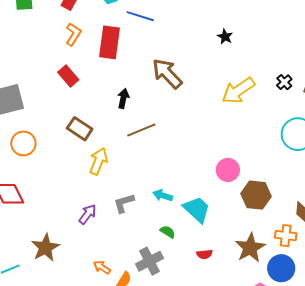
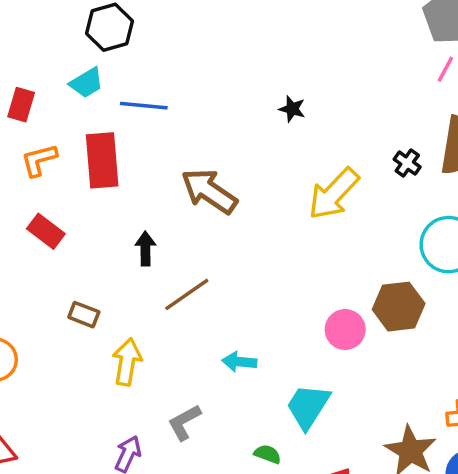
orange L-shape: (73, 34) -> (39, 160), turned -125
brown rectangle: (80, 129) -> (84, 315), size x0.7
cyan arrow: (163, 195) -> (239, 362), moved
brown hexagon: (256, 195) -> (399, 307), moved
cyan trapezoid: (197, 209) -> (308, 406), turned -88

